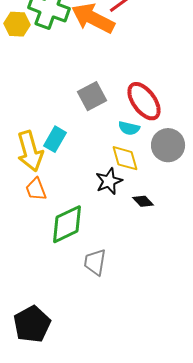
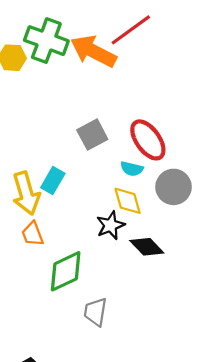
black diamond: (143, 201) -> (147, 247), size x1.5

